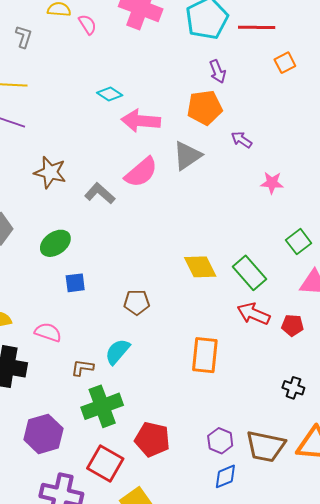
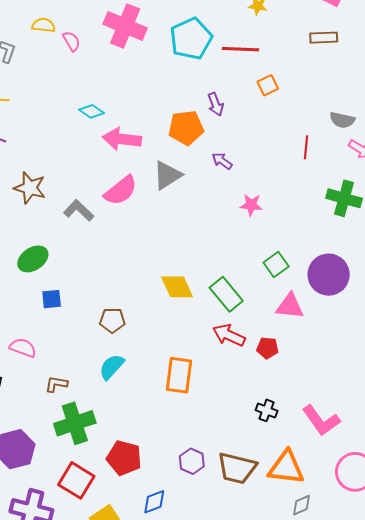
purple arrow: (218, 71) -> (216, 104), moved
cyan semicircle: (117, 352) -> (112, 367), moved
blue diamond: (225, 476) -> (154, 502), moved

